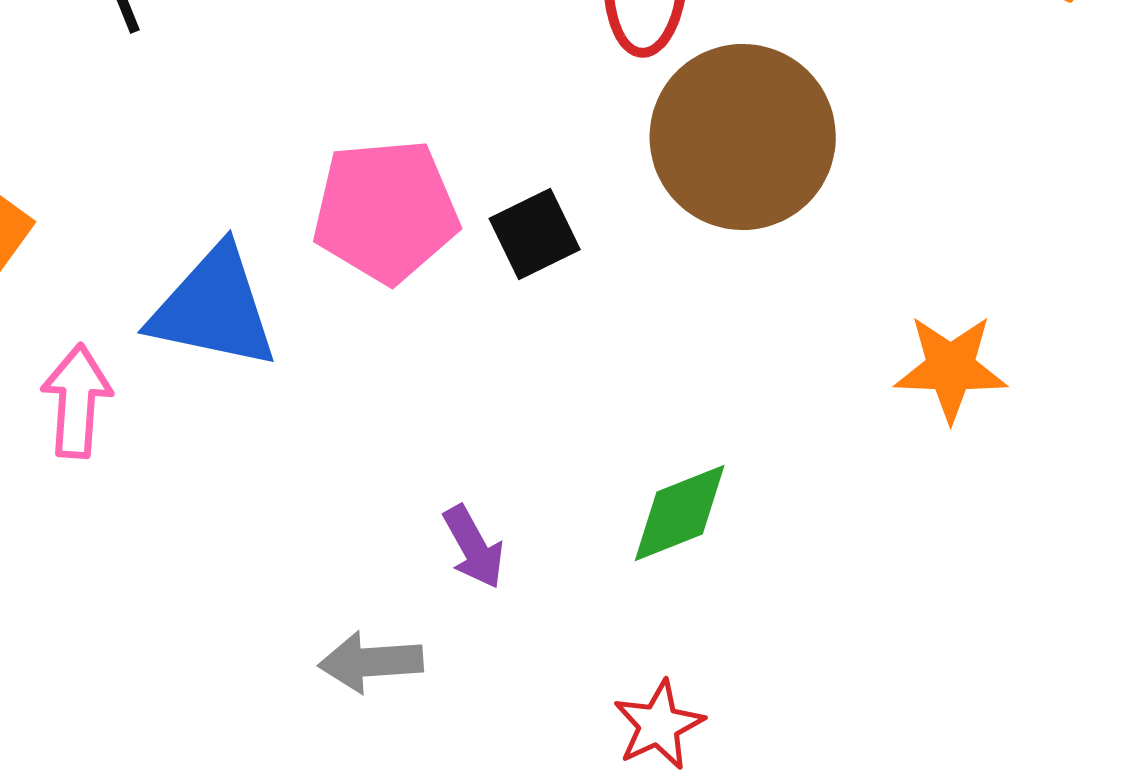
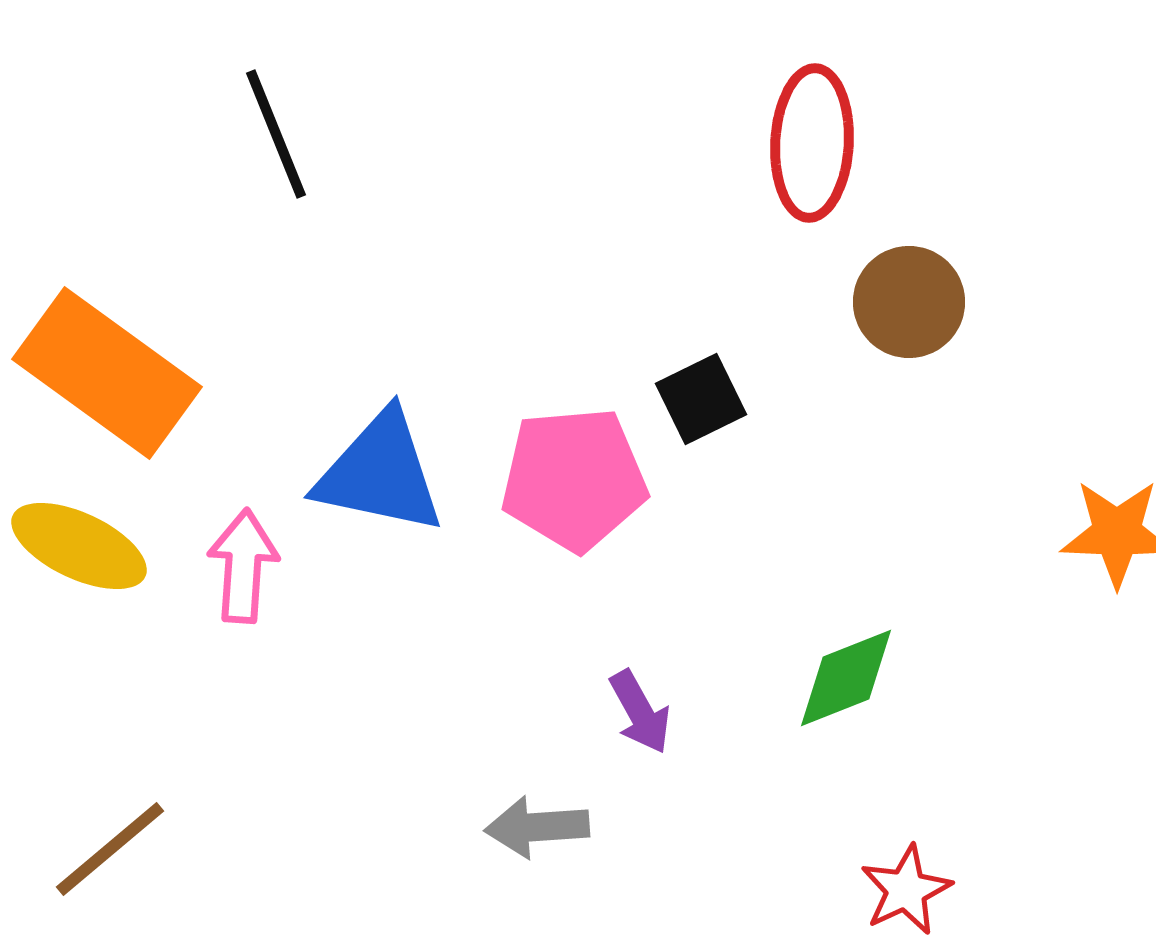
brown circle: (743, 137) -> (909, 302), size x0.6
pink pentagon: (386, 211) -> (574, 479), moved
red star: (659, 725) -> (906, 890), moved

